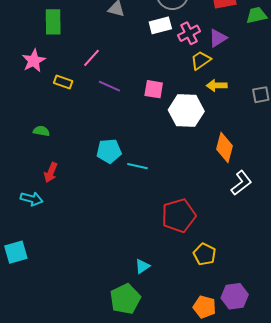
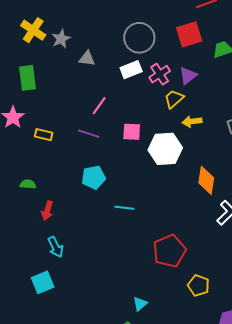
pink line: (91, 58) -> (99, 106), moved
cyan pentagon: (109, 151) -> (94, 177), moved
red arrow: (51, 172) -> (47, 211), moved
cyan arrow: (32, 199) -> (56, 247), moved, turned 55
cyan square: (16, 252) -> (43, 282), moved

